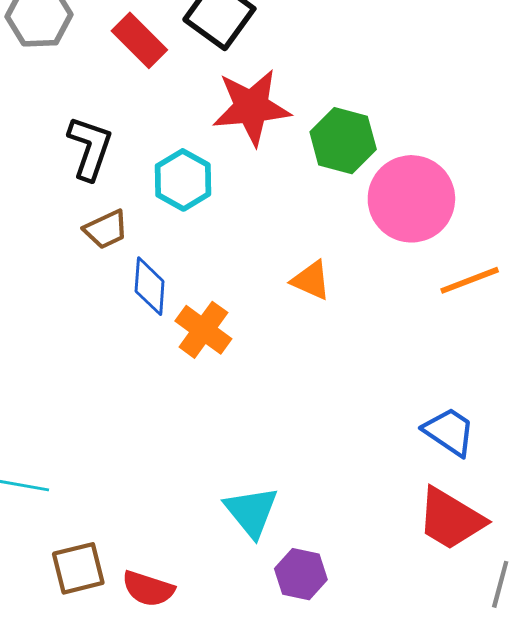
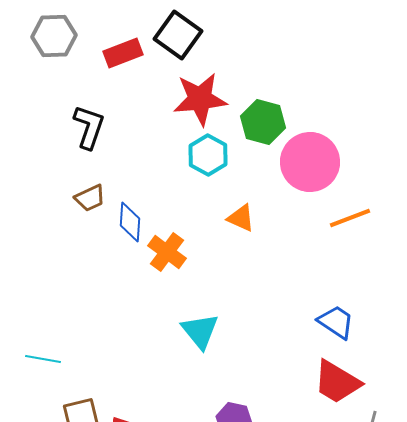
red rectangle: (139, 40) -> (123, 53), turned -66
cyan hexagon: (183, 180) -> (208, 155), moved
brown trapezoid: (106, 229) -> (90, 198), moved
cyan triangle: (251, 512) -> (200, 331), moved

